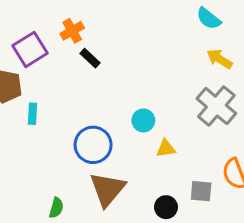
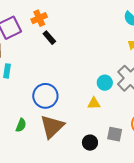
cyan circle: (143, 120) -> (105, 83), moved
green semicircle: (56, 208) -> (21, 125), moved

